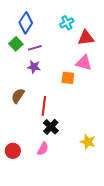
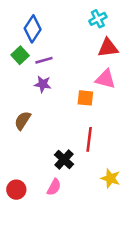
cyan cross: (67, 23) -> (98, 19), moved
red line: (44, 106) -> (89, 139), moved

